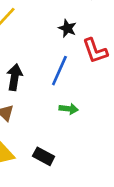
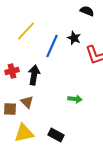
blue line: (59, 71) -> (52, 46), moved

